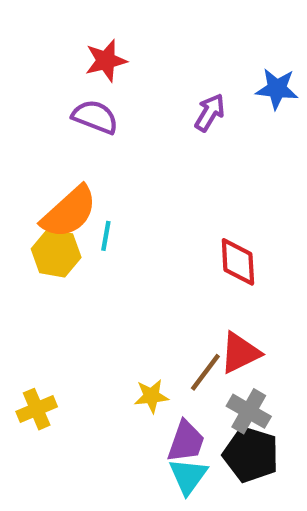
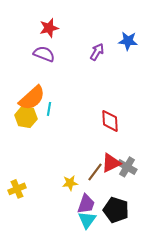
gray cross: (249, 411) -> (127, 167), moved

